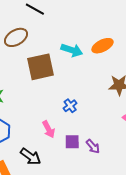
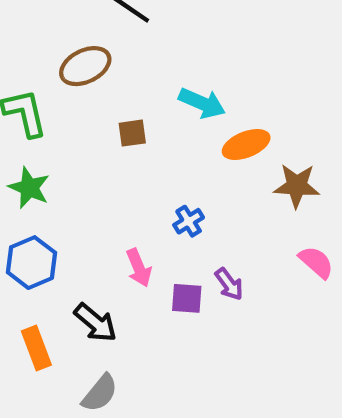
orange ellipse: (103, 46) -> (246, 145), moved
brown square: (40, 67) -> (132, 133), size x0.5
purple arrow: (93, 146) -> (229, 284), moved

